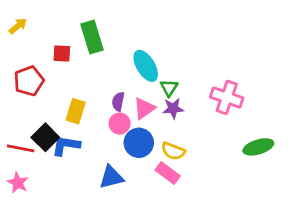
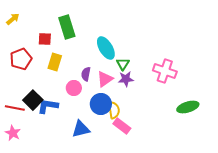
yellow rectangle: (76, 111) -> (55, 62), moved
pink circle: (120, 124) -> (74, 88), moved
yellow semicircle: (173, 151) -> (114, 110), moved, turned -120

